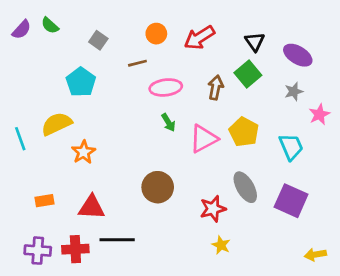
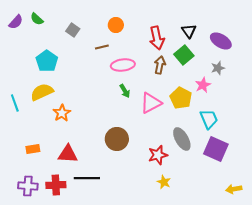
red arrow: (199, 38) -> (157, 38), moved, turned -70
cyan pentagon: (81, 82) -> (47, 61), moved
pink star: (319, 114) -> (203, 85), moved
cyan trapezoid: (291, 147) -> (209, 119), moved

